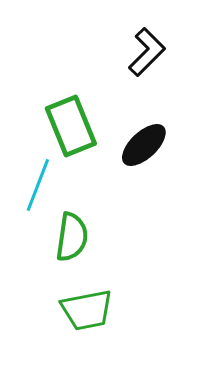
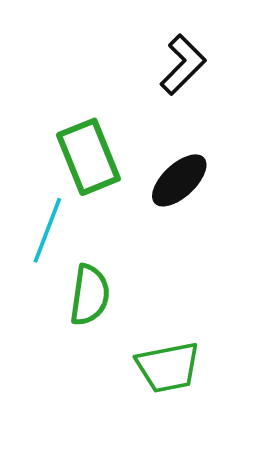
green trapezoid: (87, 310) -> (168, 367), moved

